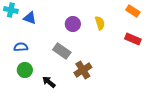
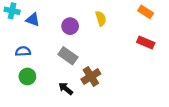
yellow semicircle: (100, 23) -> (101, 18), moved
purple circle: (73, 24) -> (70, 26), moved
black arrow: (49, 82) -> (66, 89), moved

